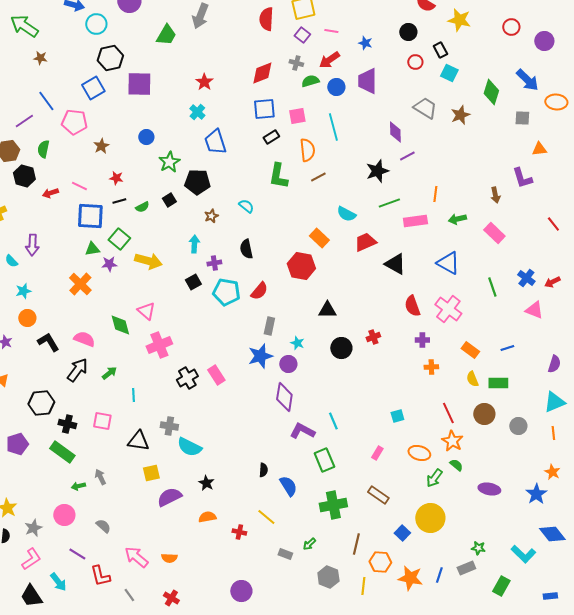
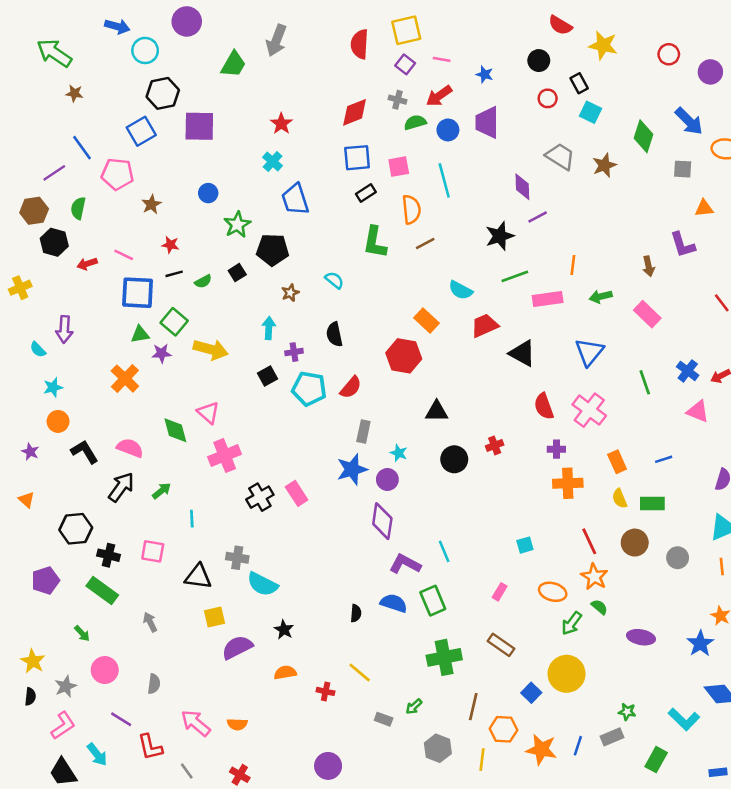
blue triangle: (448, 263) -> (589, 352), turned 40
orange rectangle: (470, 350) -> (617, 462), turned 30
orange cross: (431, 367) -> (568, 483), size x1.6
green arrow: (78, 486) -> (82, 633), moved, turned -120
blue semicircle: (288, 486) -> (394, 603), moved, turned -40
gray semicircle: (103, 526) -> (154, 684), turned 56

